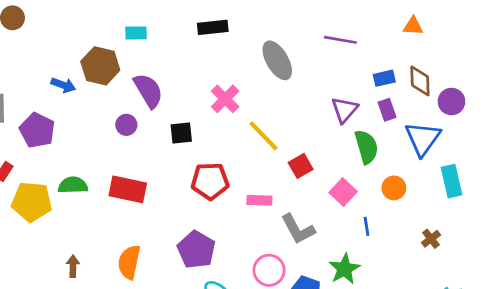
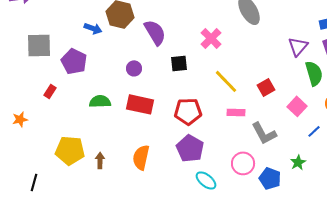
purple circle: (126, 125) -> (134, 68), moved
yellow line: (264, 136) -> (226, 81), moved
red pentagon: (210, 181) -> (188, 111), moved
yellow pentagon: (32, 202) -> (70, 150), moved
blue line: (366, 226) -> (314, 131), turned 56
green star: (344, 269) -> (298, 162), size x0.7

